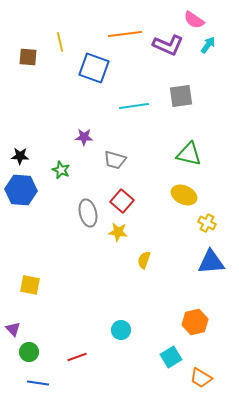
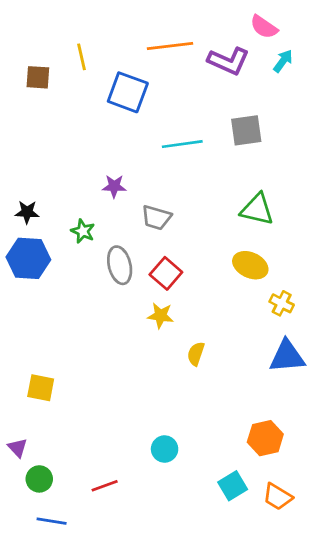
gray ellipse: (88, 213) -> (120, 265), moved
orange trapezoid: (201, 378) -> (278, 497), moved

